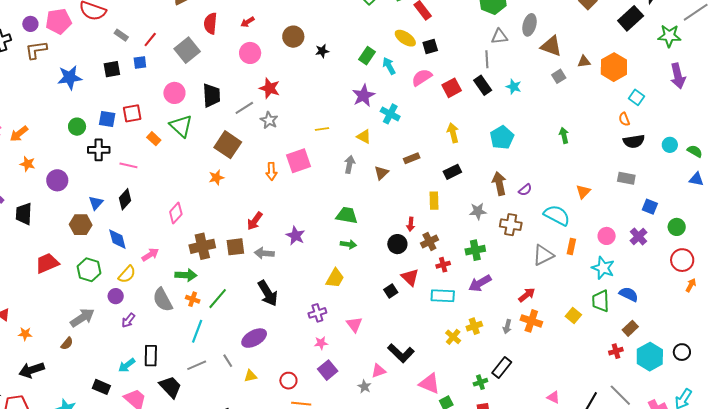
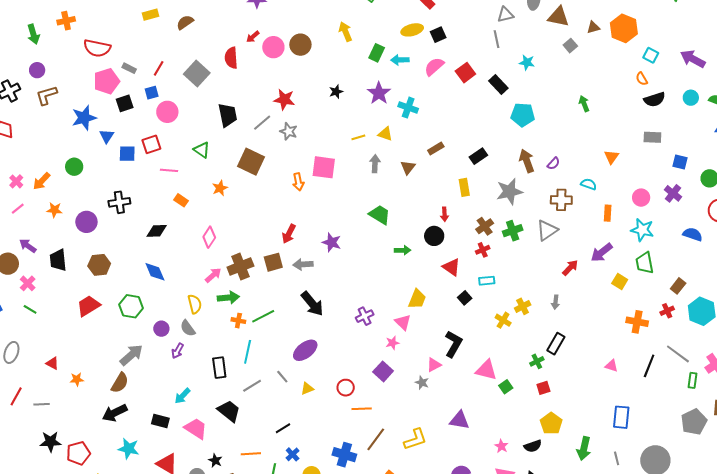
pink pentagon: (58, 21) -> (107, 81), moved
red semicircle: (210, 23) -> (231, 58), moved
yellow ellipse: (405, 38) -> (412, 30), turned -40
black star: (322, 51) -> (336, 92), moved
pink circle: (250, 53) -> (273, 47), moved
cyan arrow: (389, 66) -> (400, 60), turned -54
purple arrow: (678, 76) -> (693, 59), moved, turned 140
black rectangle: (483, 85) -> (498, 84), moved
pink circle: (174, 93) -> (167, 112), moved
green triangle: (181, 126) -> (202, 150), size x0.7
green circle: (77, 127) -> (74, 167), moved
yellow line: (322, 129) -> (358, 137), moved
yellow arrow: (453, 133) -> (345, 32), moved
cyan pentagon: (502, 138) -> (523, 115), turned -30
orange rectangle: (154, 139) -> (181, 200), moved
black cross: (99, 150) -> (119, 202), moved
pink square: (299, 161) -> (324, 167), turned 35
pink line: (128, 165) -> (169, 170), moved
orange star: (216, 178) -> (220, 188), moved
black diamond: (125, 199) -> (157, 231), turned 55
blue triangle: (96, 203) -> (107, 136), moved
gray star: (478, 211) -> (509, 192), size x1.5
green trapezoid: (347, 215) -> (380, 215), turned 30
cyan semicircle: (557, 215) -> (589, 184), size x0.6
brown hexagon: (81, 225) -> (99, 265), moved
brown cross: (511, 225) -> (561, 200), moved
brown cross: (429, 242) -> (485, 226), moved
green arrow: (348, 244) -> (403, 250), moved
pink arrow: (150, 255) -> (213, 275), moved
gray triangle: (543, 255) -> (547, 230), moved
yellow semicircle: (127, 274) -> (195, 304), moved, turned -48
yellow trapezoid: (335, 278) -> (417, 299), moved
purple arrow: (480, 283) -> (602, 252), moved
black square: (391, 291) -> (465, 298), moved
blue semicircle: (629, 294) -> (693, 234), moved
cyan rectangle: (443, 296) -> (487, 281), size x0.7
green line: (218, 299) -> (263, 316), turned 30
gray semicircle: (163, 300) -> (188, 328), moved, size x0.7
orange cross: (531, 321) -> (637, 322), moved
brown semicircle: (67, 343) -> (120, 383), size x1.5
pink star: (321, 343) -> (392, 343), moved
black L-shape: (401, 353) -> (453, 344), turned -96
black rectangle: (151, 356) -> (219, 368), moved
black arrow: (32, 370) -> (115, 413), moved

